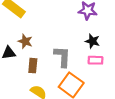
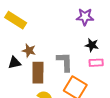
brown rectangle: (33, 66) -> (38, 73), size x1.5

